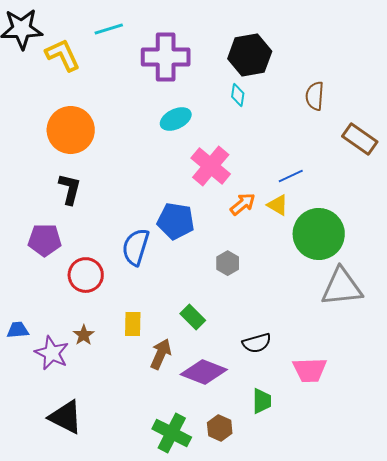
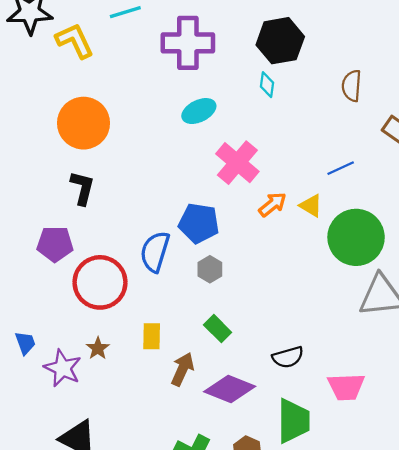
blue line: (291, 176) -> (341, 168), moved
gray hexagon: (228, 263) -> (210, 269), moved
red circle: (86, 275) -> (100, 282), size x1.4
blue trapezoid: (18, 330) -> (25, 343), turned 75
green trapezoid: (262, 401) -> (293, 421), size x1.6

